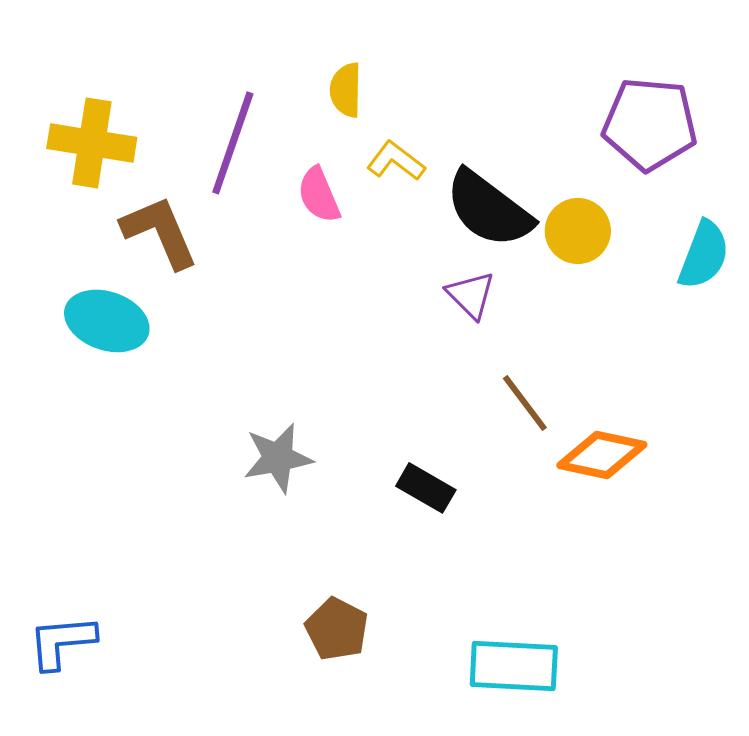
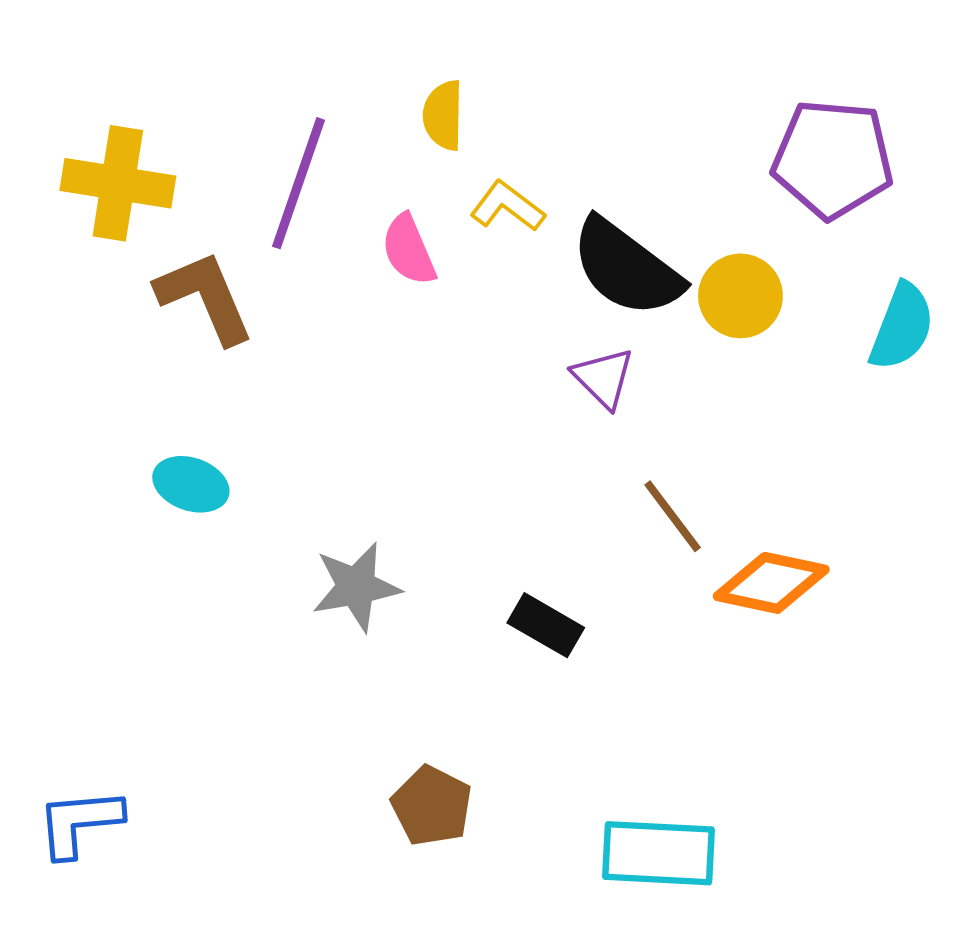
cyan ellipse: (107, 321) -> (191, 484), moved, size x0.7

